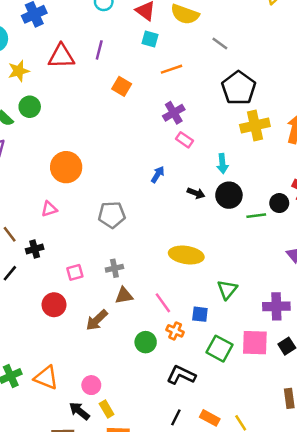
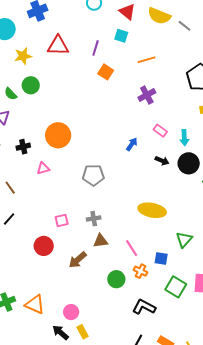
cyan square: (150, 39) -> (121, 36), moved
gray line: (220, 44) -> (185, 26), moved
purple line: (99, 50) -> (96, 48), moved
pink rectangle: (185, 140) -> (160, 131), moved
black cross: (35, 249) -> (23, 147), moved

